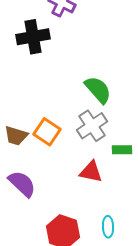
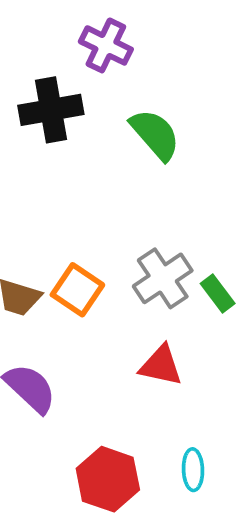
green semicircle: (98, 90) -> (155, 134), moved
green rectangle: (122, 150) -> (218, 294), moved, turned 54

